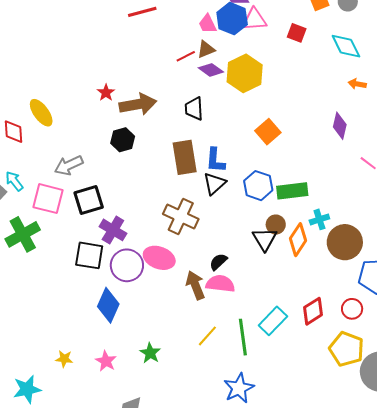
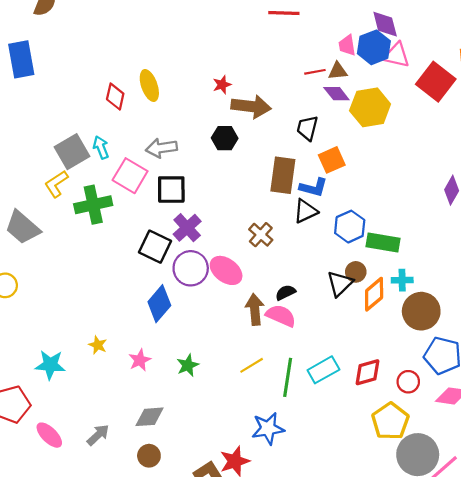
red square: (297, 33) -> (436, 82), size x1.8
orange square: (268, 132) -> (332, 160), moved
blue L-shape: (215, 160) -> (313, 187), turned -96
brown cross: (181, 216) -> (261, 235), size x0.7

